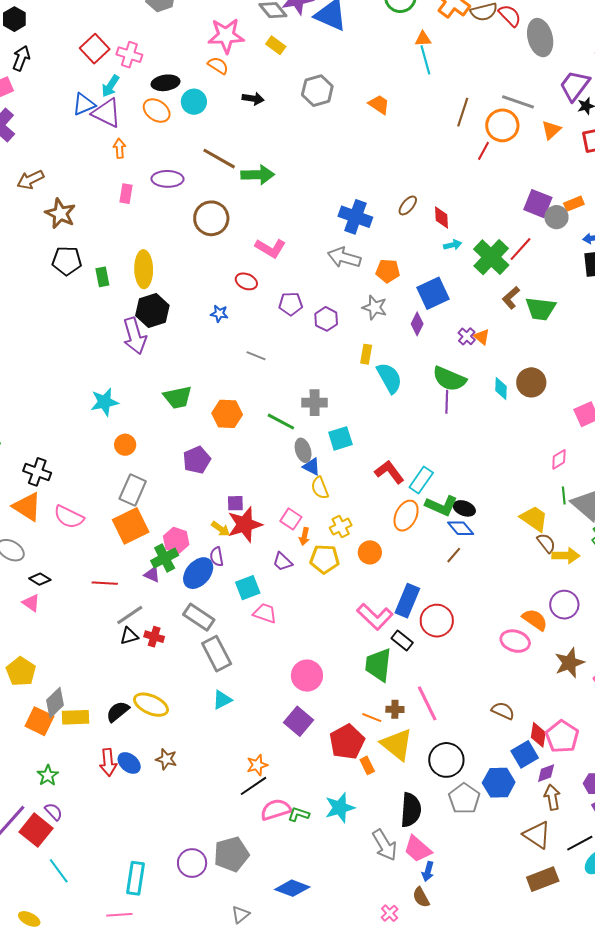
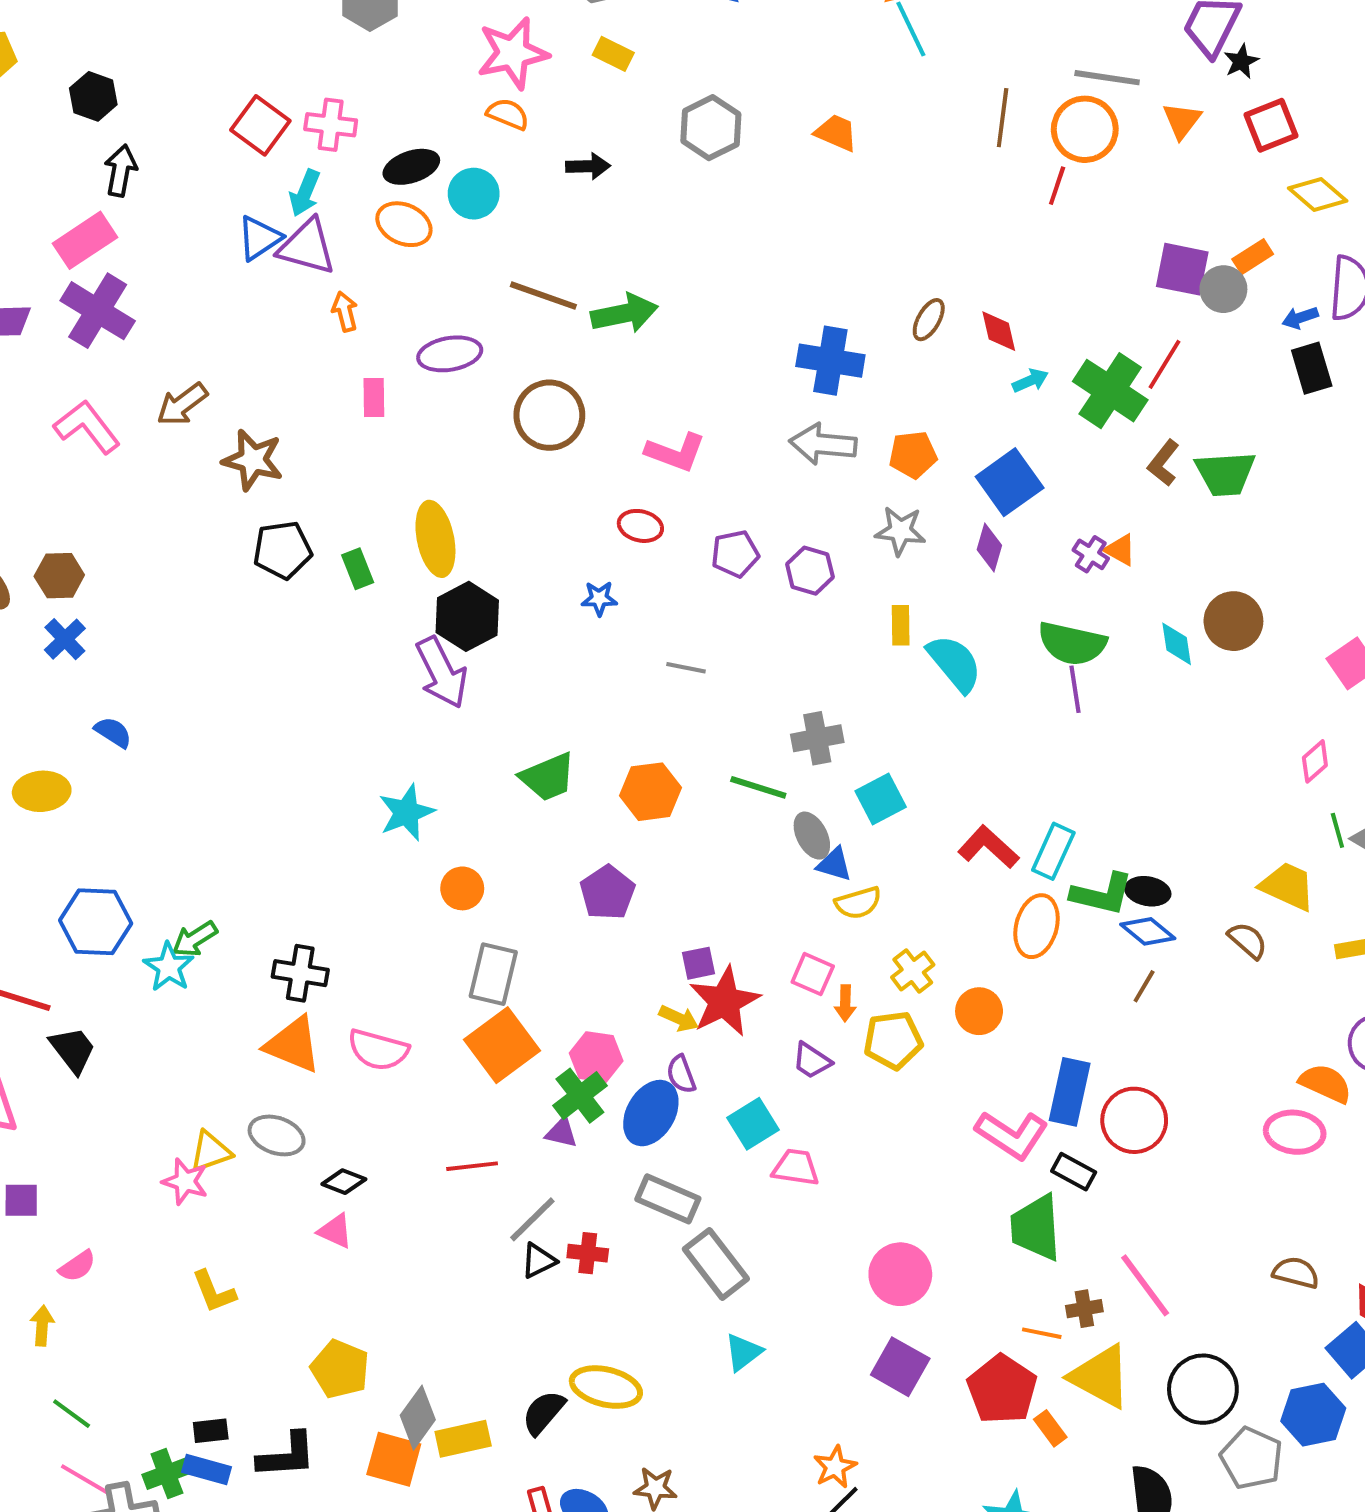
yellow semicircle: (320, 488) -> (858, 903), turned -75
brown semicircle: (546, 543) -> (1248, 940), moved

